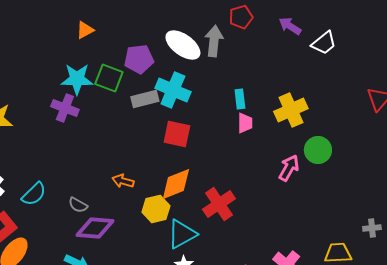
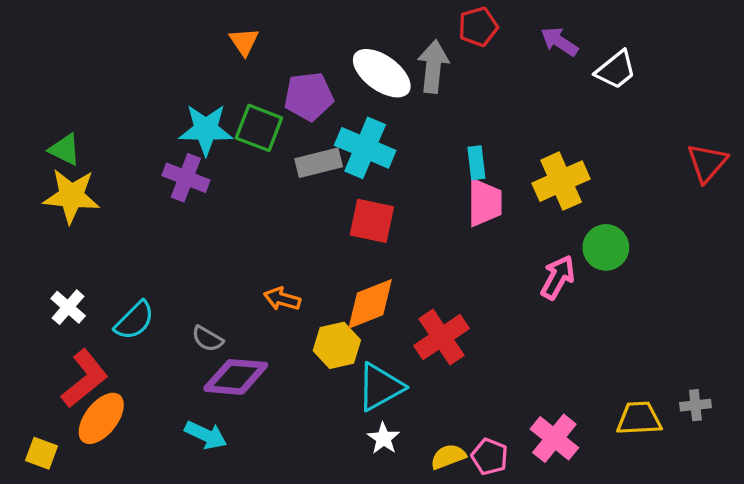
orange triangle: (85, 30) -> (244, 42), moved, turned -36
pink trapezoid: (245, 123) -> (485, 203), size x1.4
gray cross: (372, 228) -> (695, 405), moved

